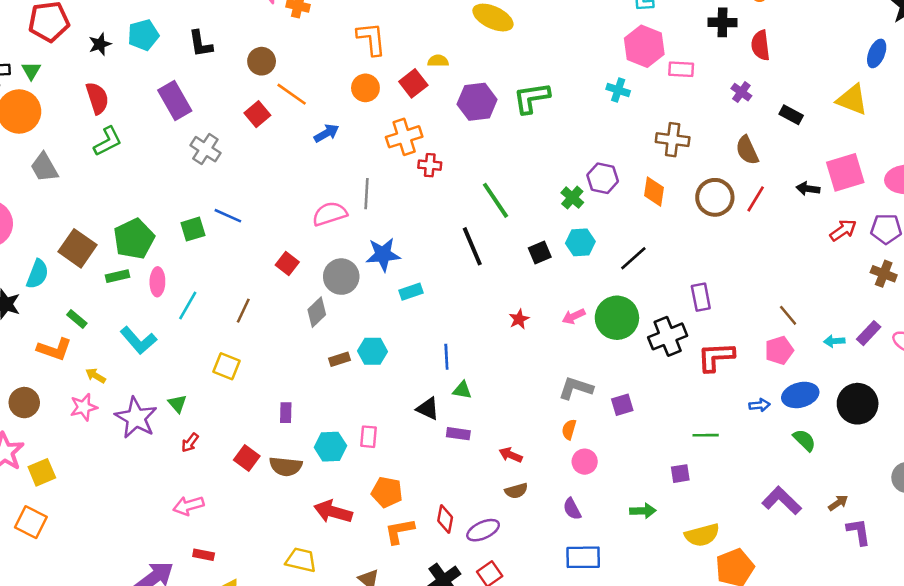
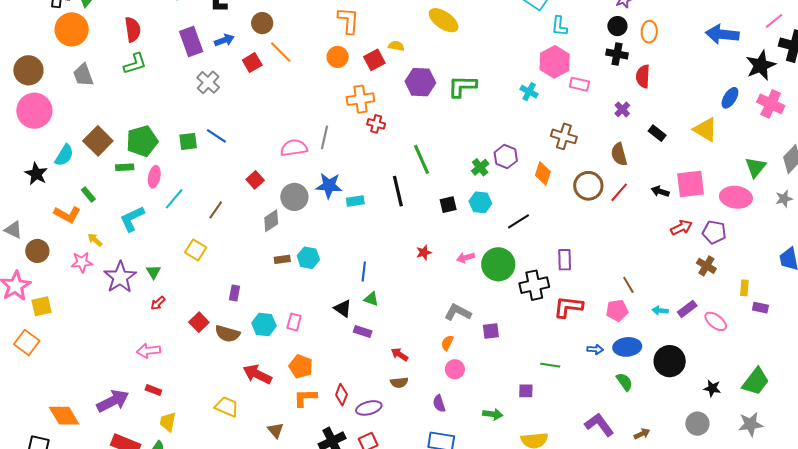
blue arrow: (326, 133) -> (224, 40), moved
cyan rectangle: (411, 292) -> (355, 201), moved
cyan L-shape: (138, 340) -> (132, 219), turned 96

